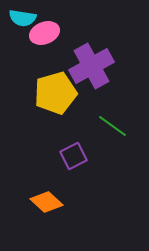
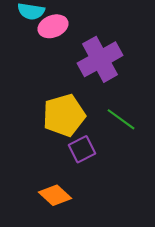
yellow pentagon: (56, 93) -> (64, 115), moved

